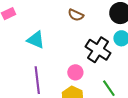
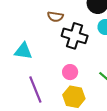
black cross: (98, 50) -> (75, 36), moved

